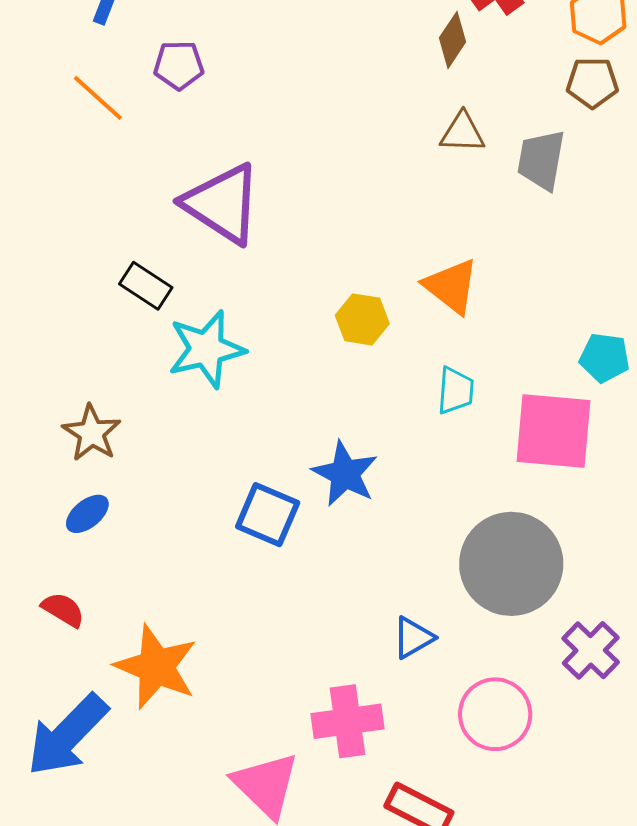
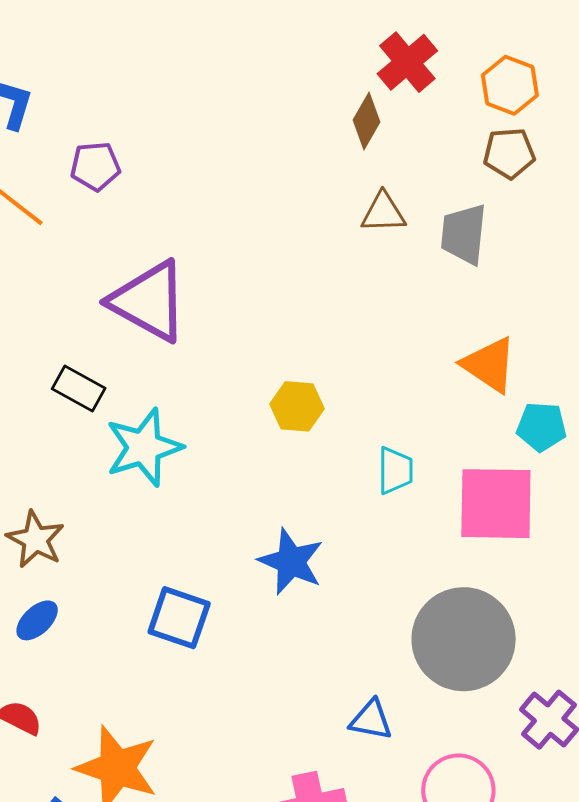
orange triangle: (451, 286) -> (489, 365), moved
blue square: (268, 515) -> (179, 618), moved
blue triangle: (413, 638) -> (371, 720), turned 45

